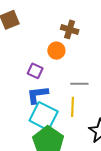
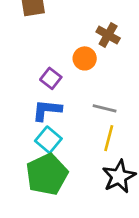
yellow line: (73, 107) -> (109, 138), moved
cyan square: (44, 116) -> (48, 140), size x0.7

